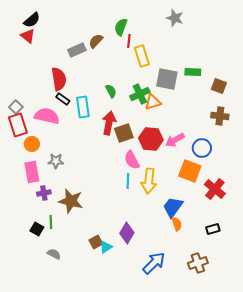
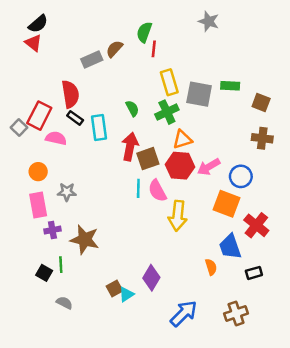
yellow rectangle: (142, 56) -> (169, 82), moved
orange triangle: (153, 102) -> (182, 139), moved
pink semicircle: (47, 116) -> (56, 138), size x0.7
red rectangle: (18, 125) -> (39, 116), moved, turned 45
cyan line: (128, 181) -> (138, 188), moved
blue trapezoid: (173, 207) -> (230, 247), moved, turned -55

